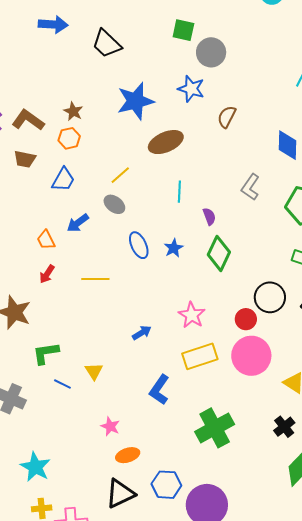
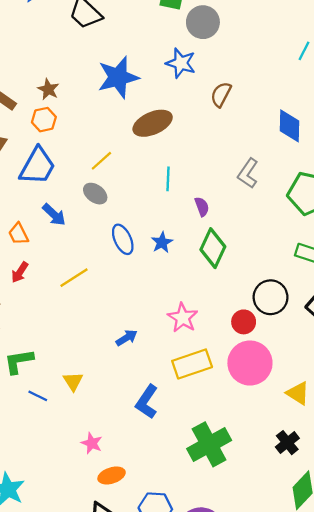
blue trapezoid: (63, 180) -> (37, 166), size x1.4
blue arrow: (78, 223) -> (54, 215), turned -100
yellow line: (95, 279) -> (74, 278), turned -32

